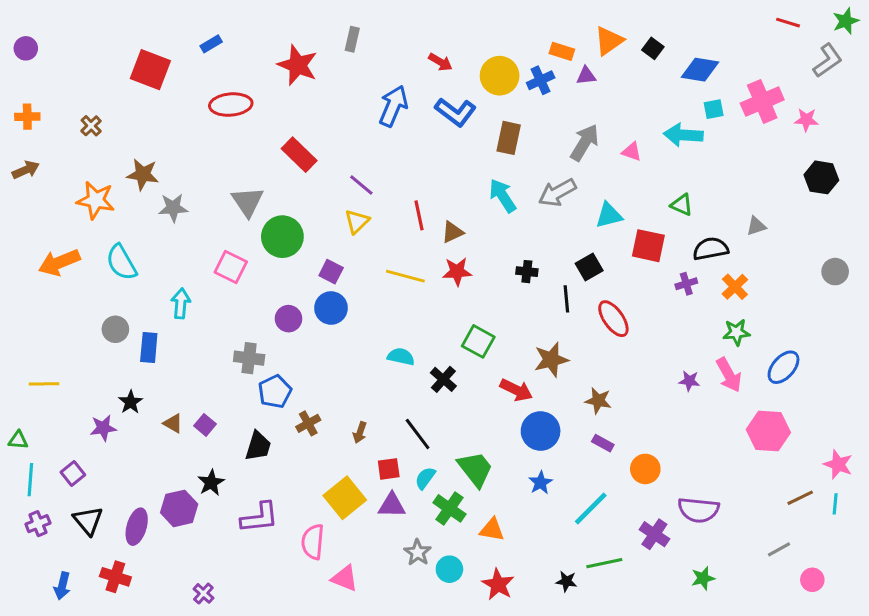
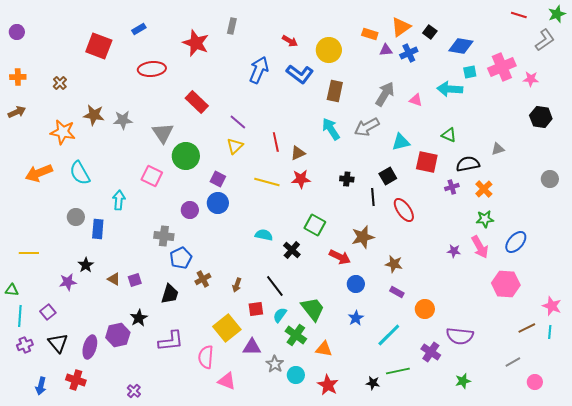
blue cross: (541, 80) -> (409, 53), moved
gray star: (173, 208) -> (123, 120), moved
purple square: (205, 425) -> (135, 280), turned 32
blue circle: (541, 431) -> (356, 284), size x0.7
purple triangle: (392, 505) -> (252, 347), moved

